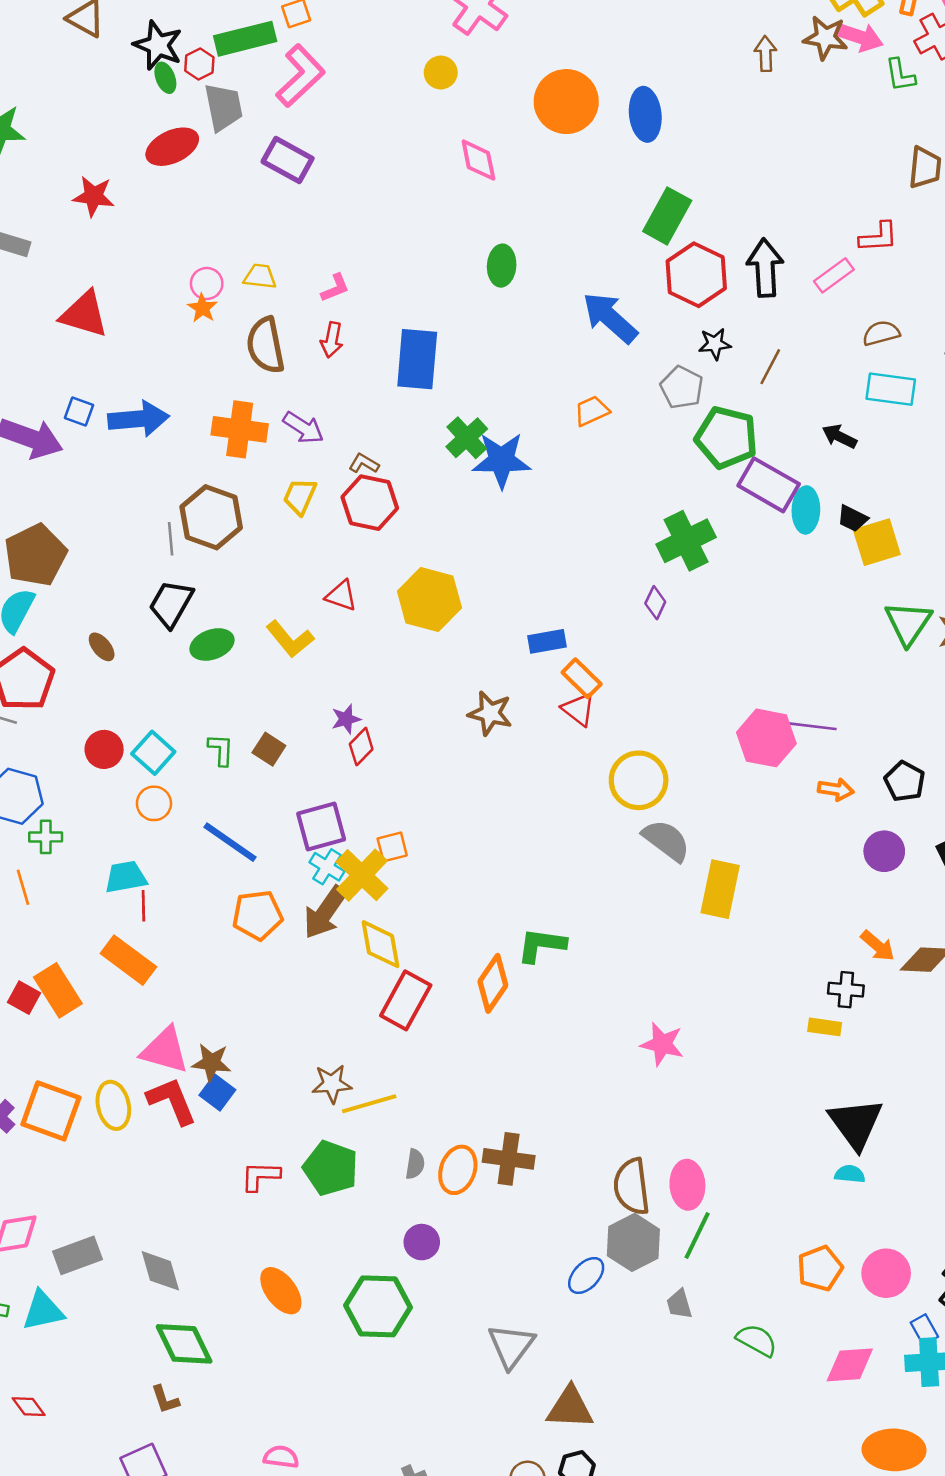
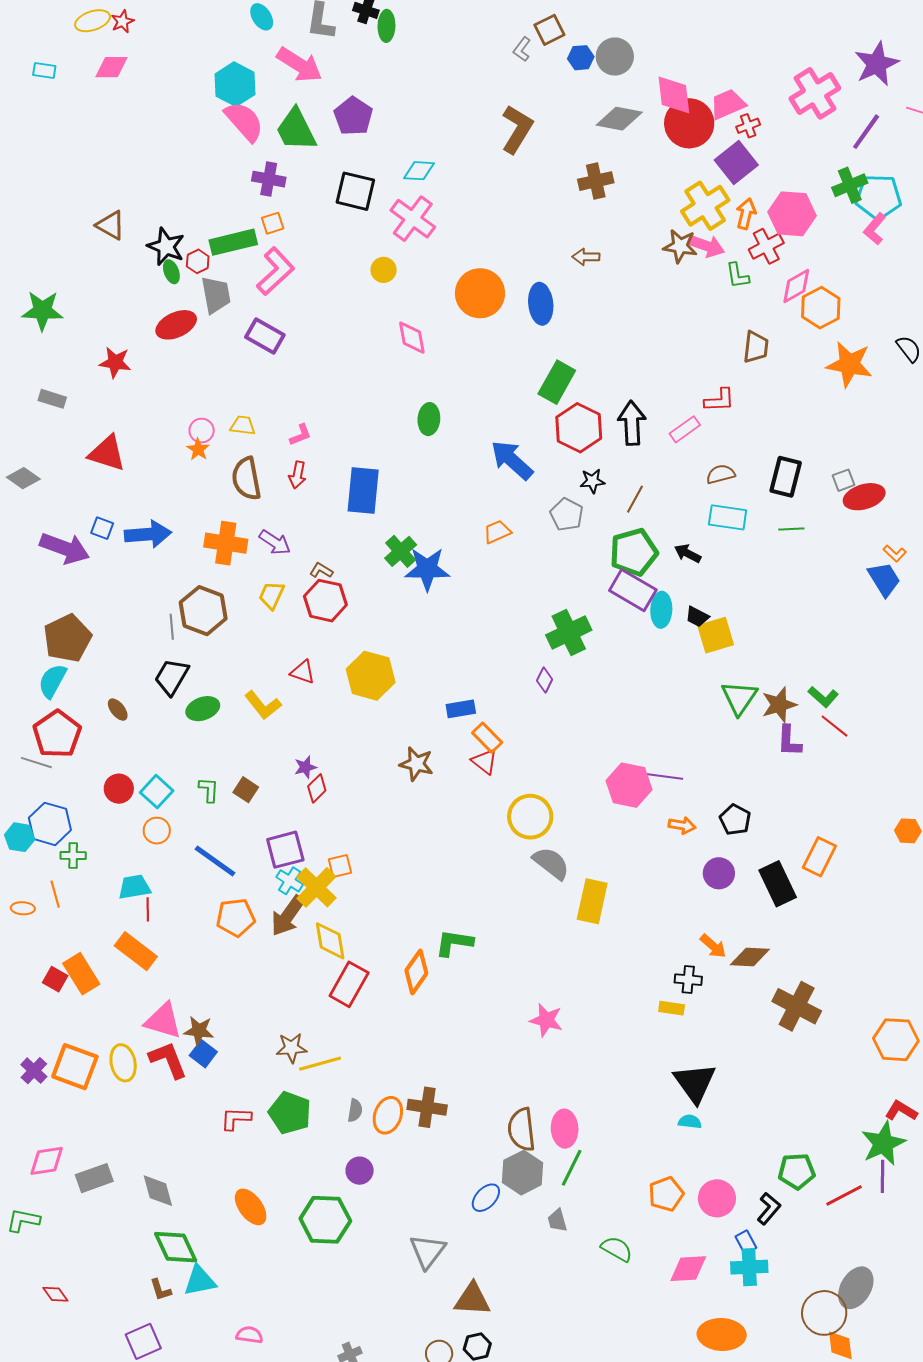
brown arrow: (766, 54) -> (586, 257), moved, turned -88
green pentagon: (726, 437) -> (634, 552), moved, turned -30
cyan triangle: (43, 1311) -> (200, 1281), moved

